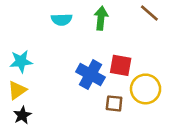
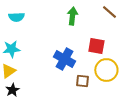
cyan semicircle: (62, 19) -> (16, 17), moved
red square: (121, 65) -> (96, 46), moved

